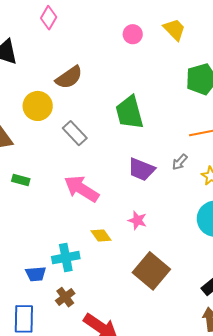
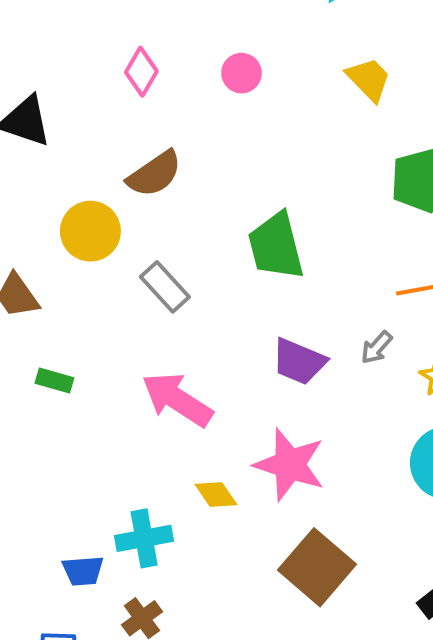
pink diamond: (49, 18) -> (141, 72), moved
pink circle: (133, 34) -> (241, 73), moved
pink star: (137, 220) -> (290, 465), size x1.8

